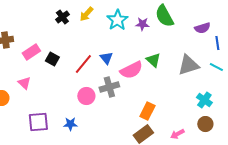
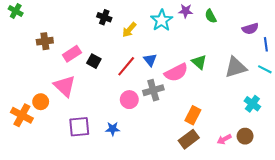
yellow arrow: (86, 14) -> (129, 30), moved
green semicircle: (164, 16) -> (211, 16), size x0.6
black cross: (62, 17) -> (104, 17), turned -32
purple star: (142, 24) -> (186, 11), moved
pink triangle: (24, 83) -> (65, 86), size x1.6
brown circle: (205, 124) -> (245, 136), moved

